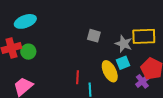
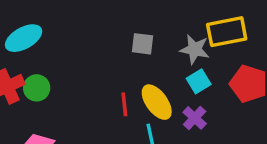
yellow ellipse: (110, 71) -> (157, 102), moved
red line: (77, 77) -> (124, 104), moved
purple cross: (142, 81) -> (195, 118), moved

